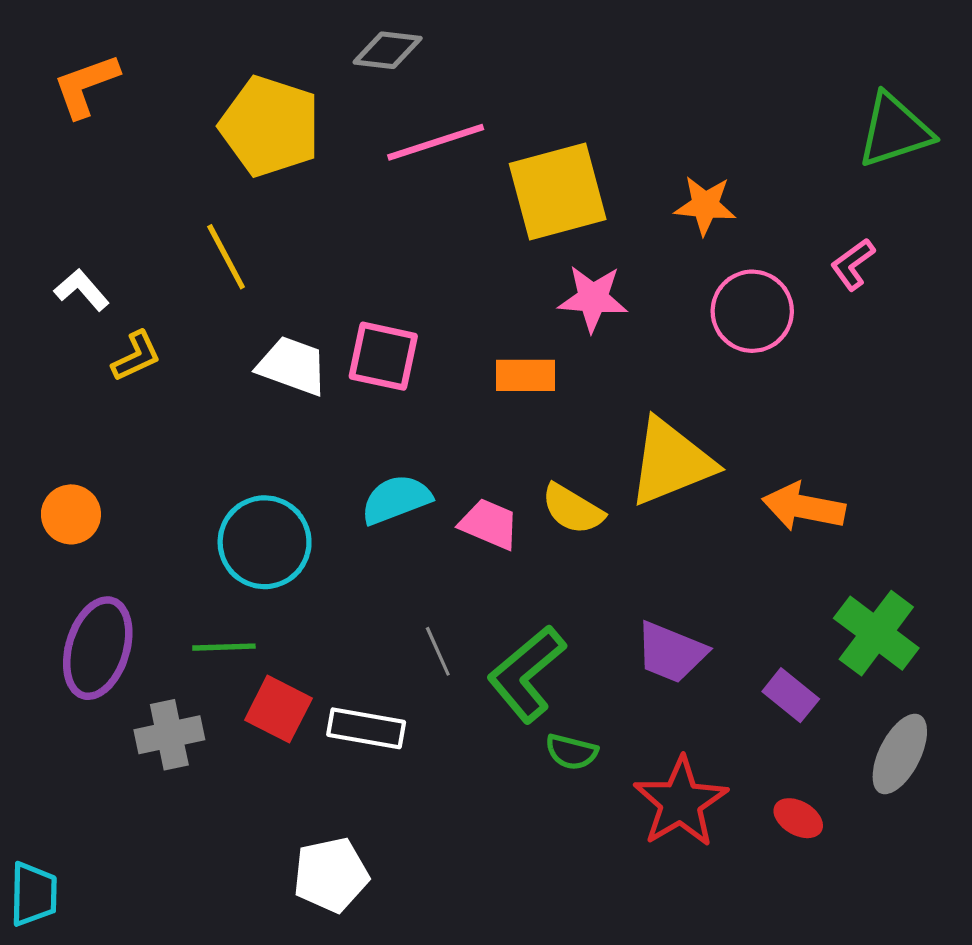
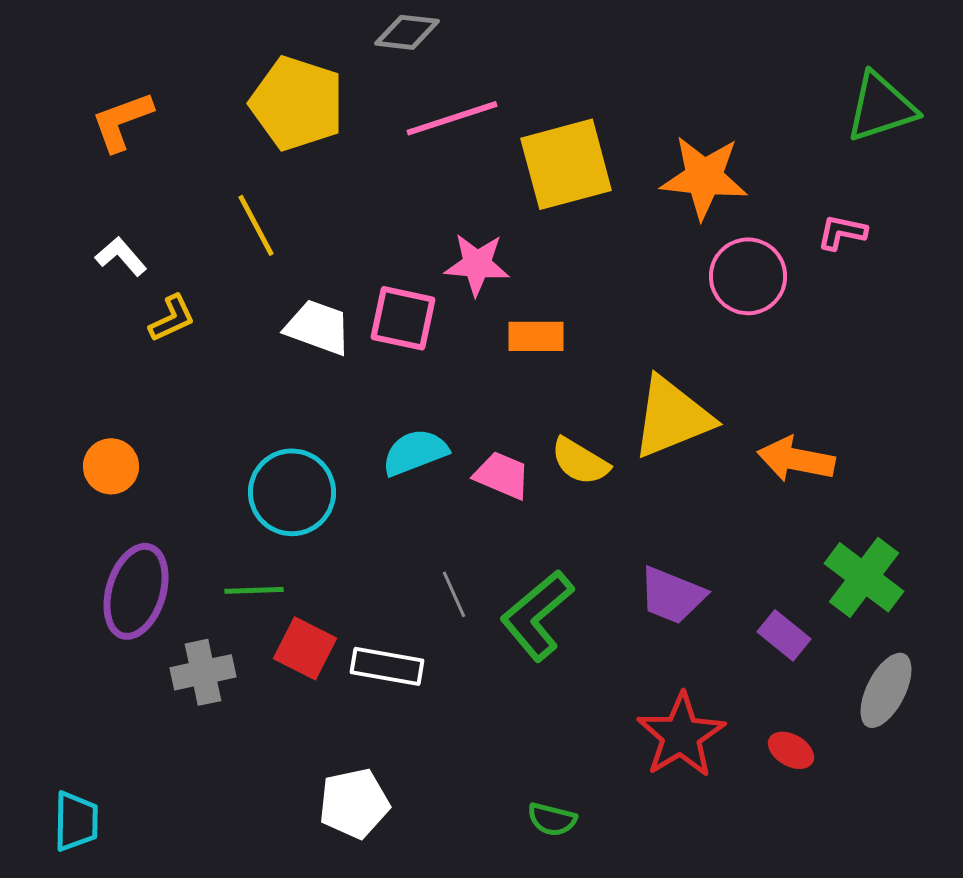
orange L-shape: (86, 86) -> (122, 121), moved
orange star: (705, 205) -> (704, 177), size x1.5
pink L-shape: (853, 264) -> (842, 232), turned 48
pink star: (593, 298) -> (477, 264), moved
green semicircle: (571, 752) -> (552, 819), moved

